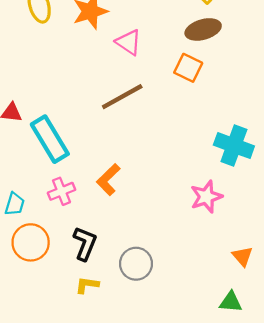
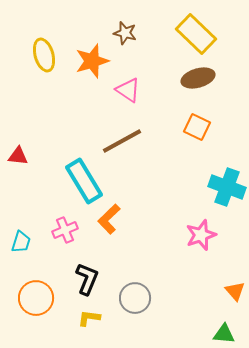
orange square: (188, 68) -> (197, 127), moved
cyan rectangle: (50, 139) -> (84, 181), moved
orange circle: (31, 242) -> (36, 298), moved

